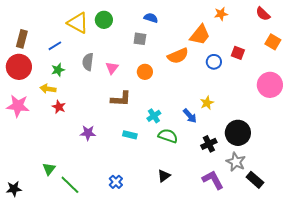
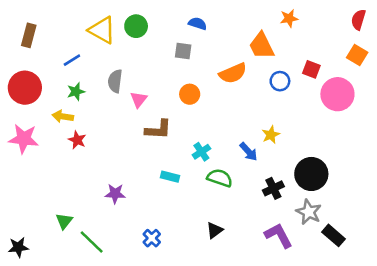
red semicircle: (263, 14) -> (358, 20), moved, turned 63
orange trapezoid: (200, 35) -> (262, 46), turned 115
brown rectangle: (22, 39) -> (29, 35), moved
pink triangle: (112, 68) -> (139, 99), moved
pink circle: (270, 85) -> (337, 94), moved
purple star: (88, 133) -> (115, 194), moved

